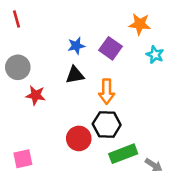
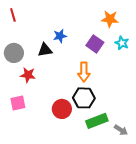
purple square: (111, 48) -> (95, 44), moved
black triangle: (75, 75) -> (45, 50), moved
pink square: (23, 159) -> (18, 103), moved

